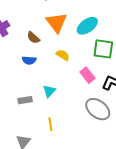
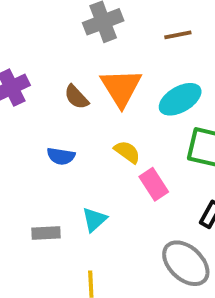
brown semicircle: (33, 38) -> (76, 97), moved
pink rectangle: (87, 75) -> (154, 184), moved

